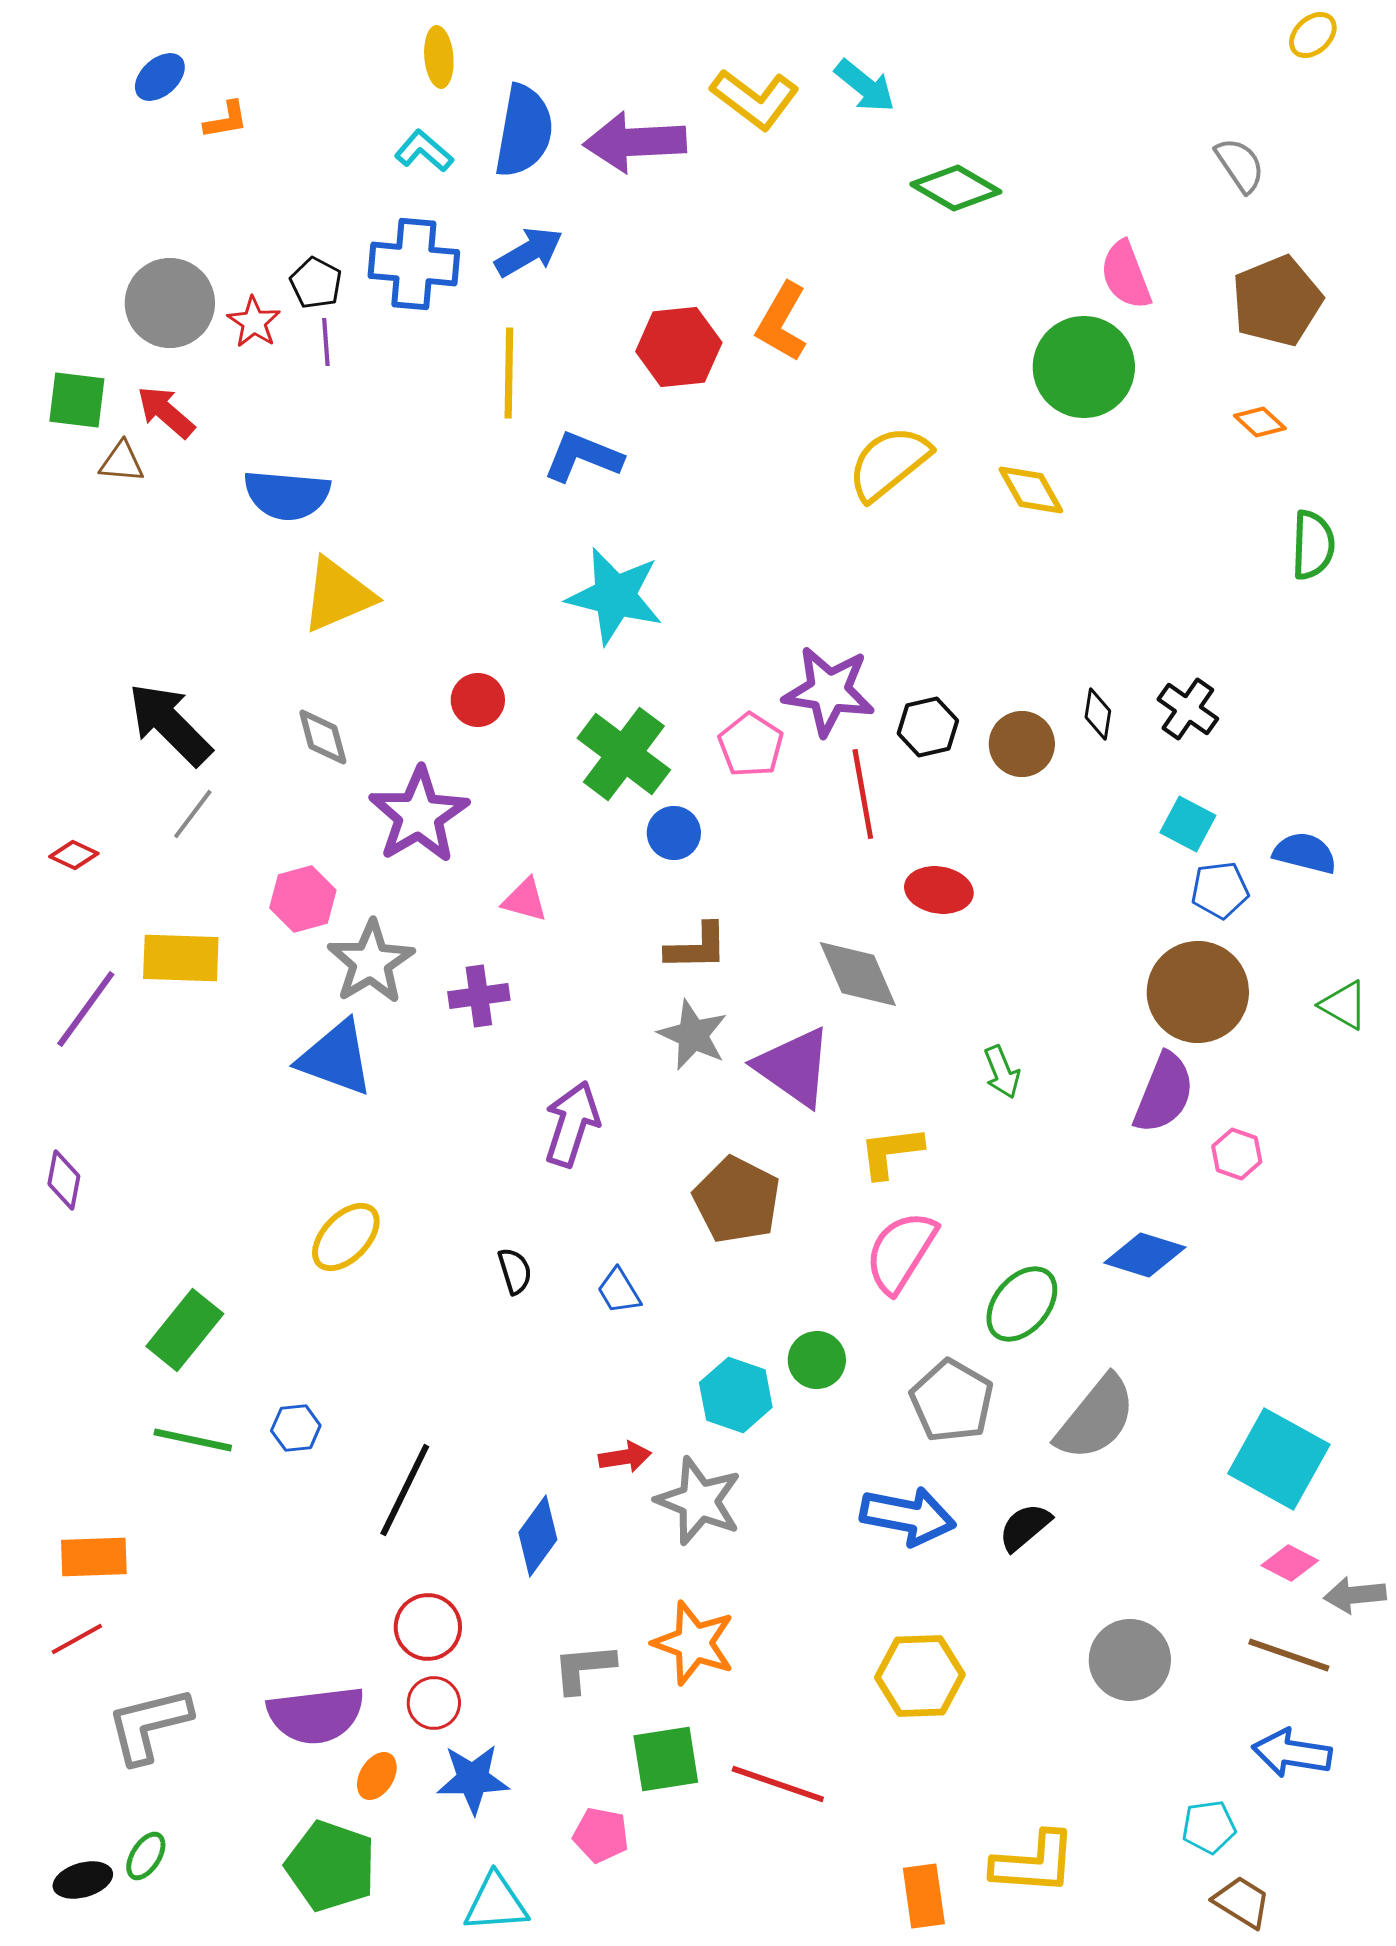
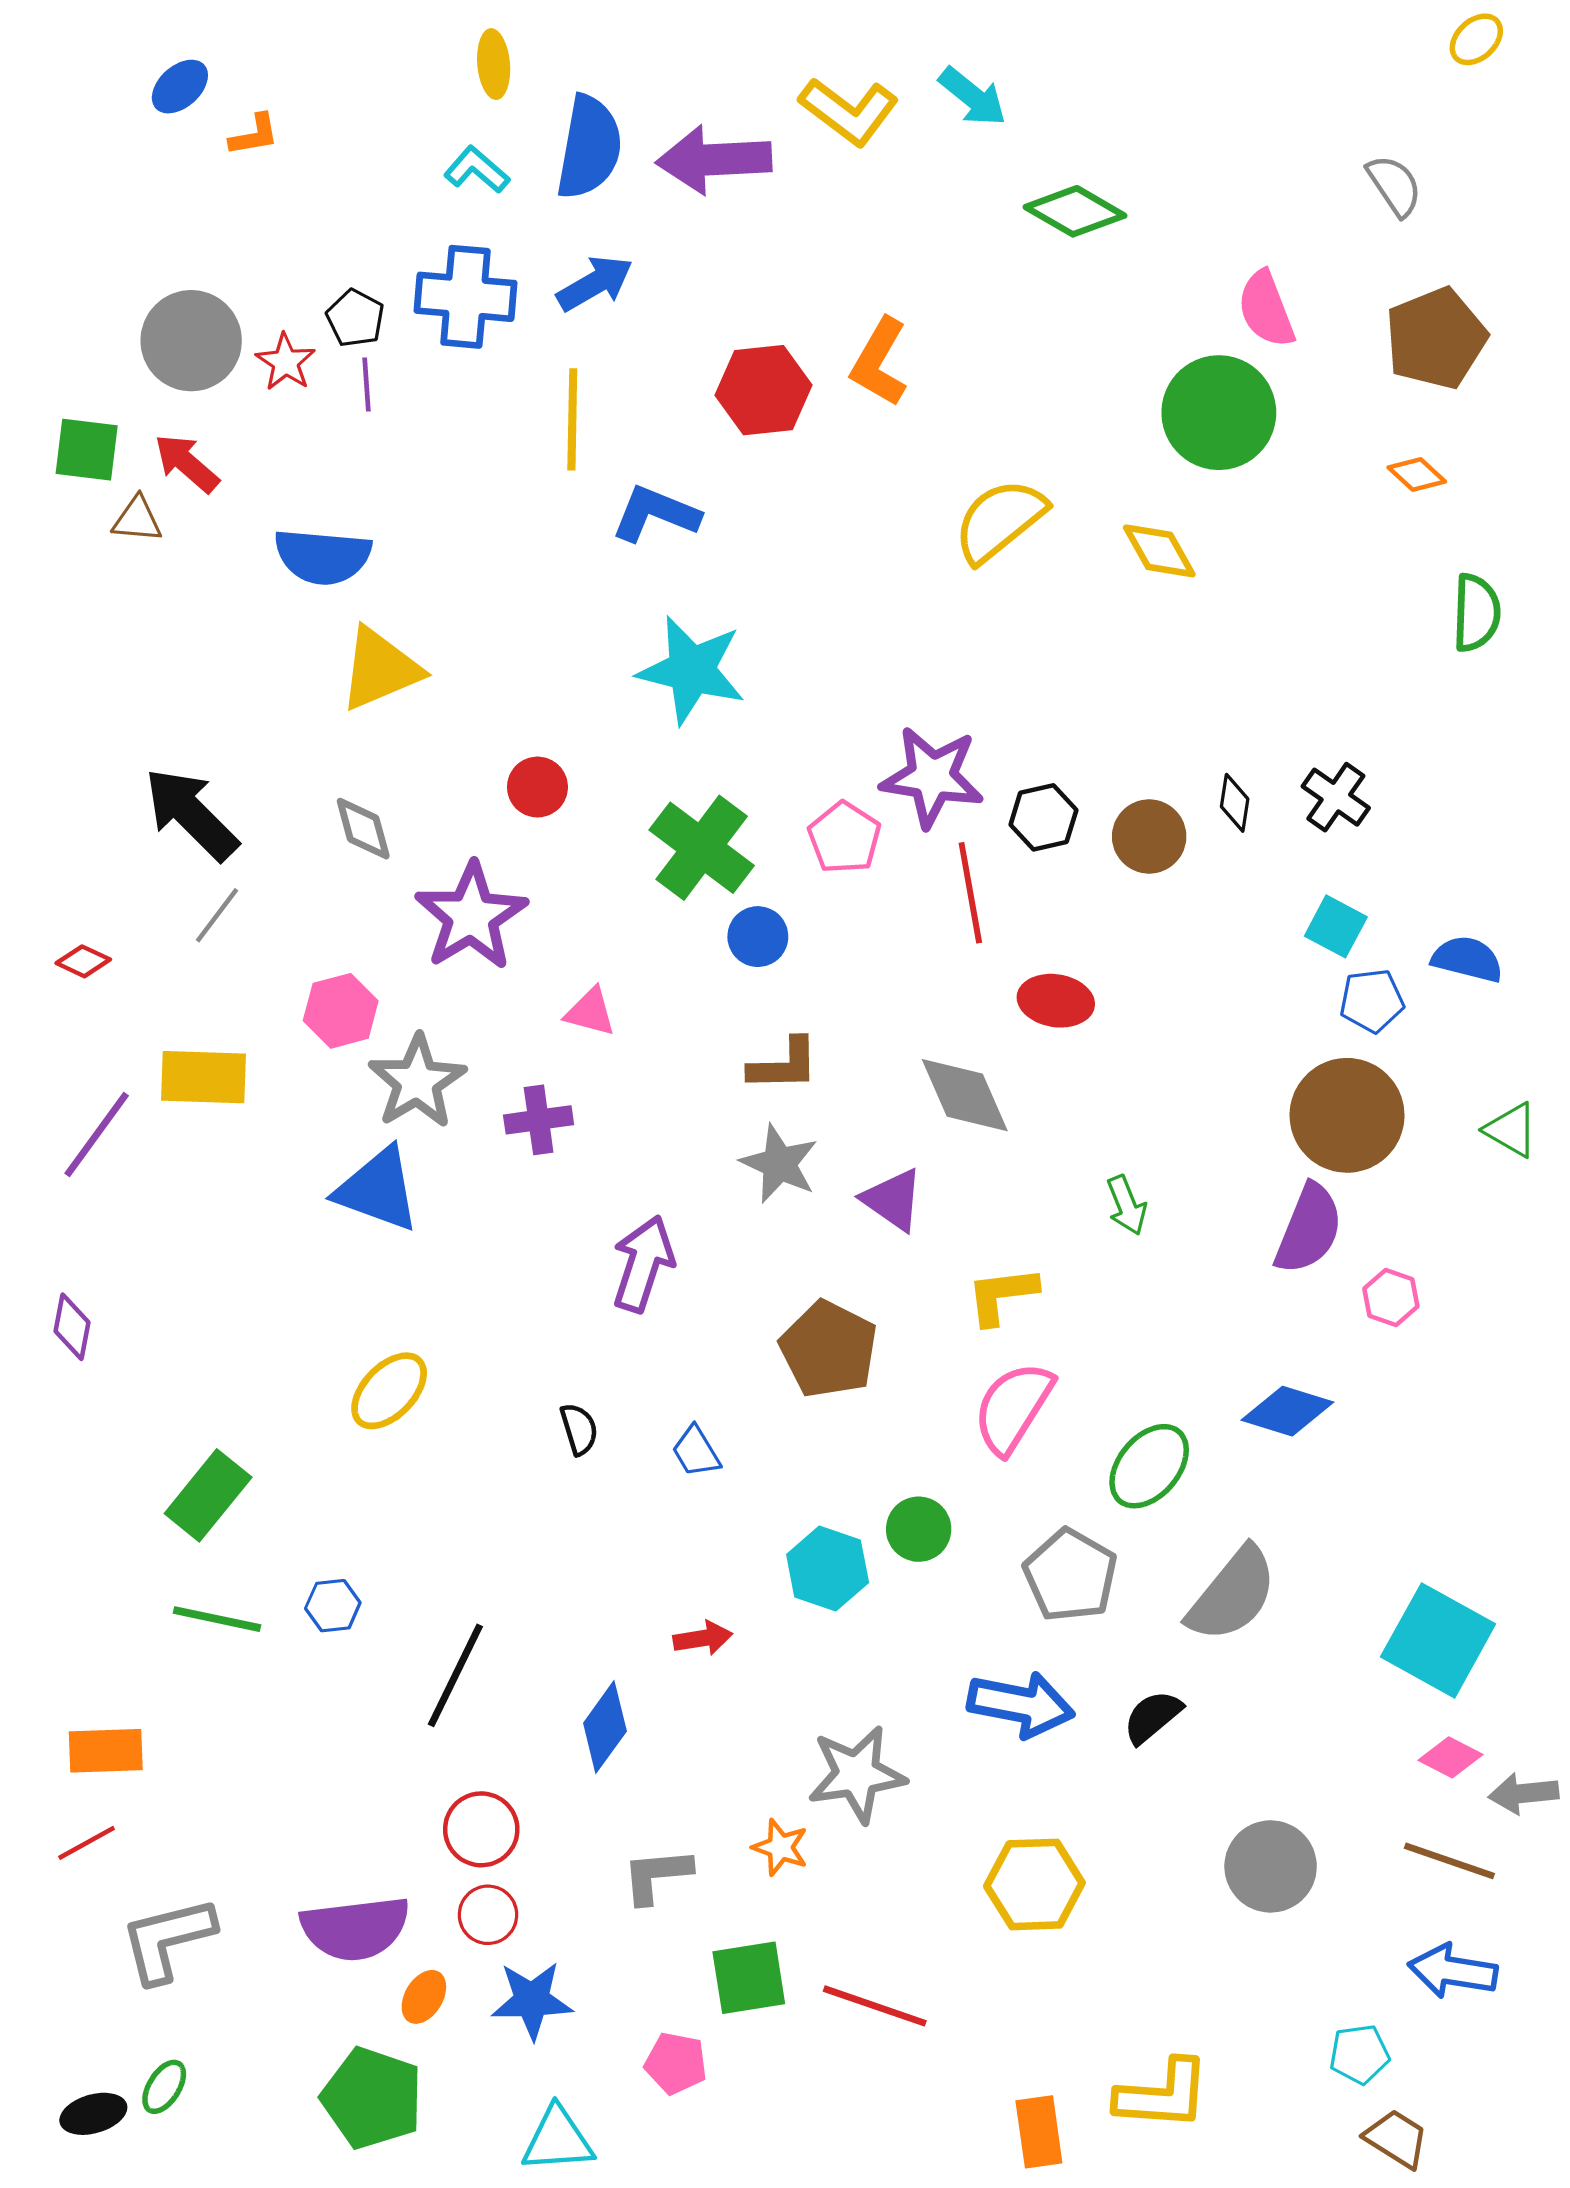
purple triangle: (794, 1067) -> (893, 1200), size x0.7
gray star: (699, 1501) -> (857, 1774), moved, turned -30
orange star: (694, 1643) -> (780, 1847), size x0.6

